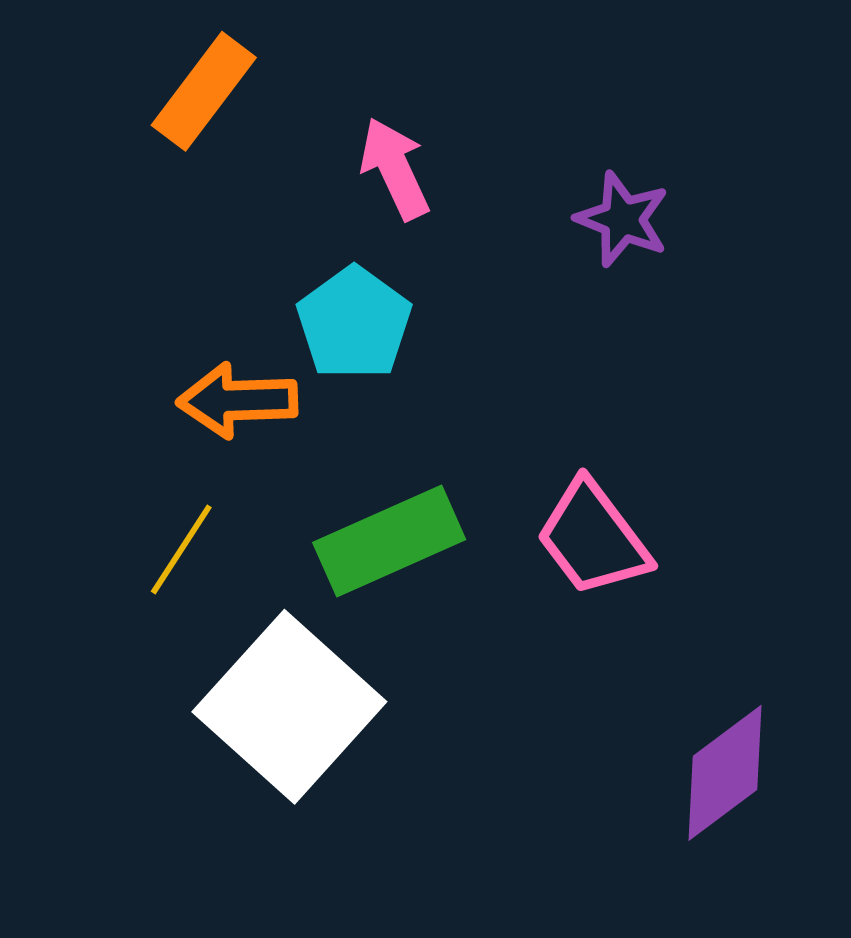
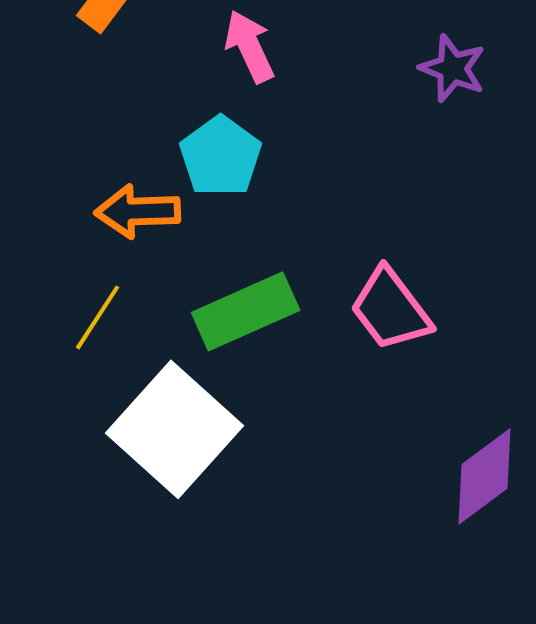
purple star: (622, 219) -> (453, 68), moved

